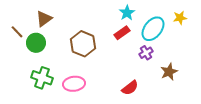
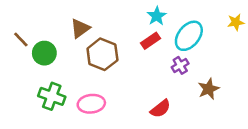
yellow star: (180, 18) -> (236, 22), moved
brown triangle: (44, 19) -> (80, 28), moved

